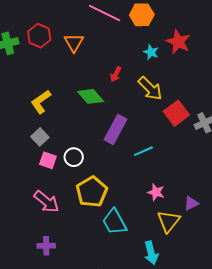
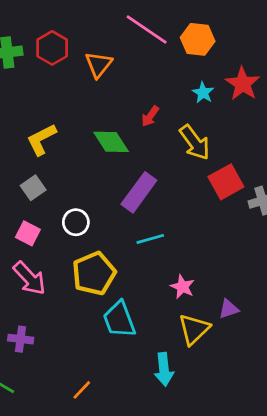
cyan line: (143, 151) -> (150, 239), moved
pink square: (48, 160) -> (28, 233), moved

